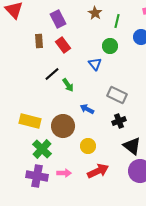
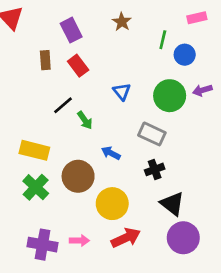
green line: (117, 21) -> (163, 40), moved
green circle: (110, 46) -> (170, 96), moved, size x1.5
yellow rectangle: (30, 121) -> (34, 150), moved
yellow circle: (88, 146) -> (112, 204), size x1.5
green cross: (42, 149) -> (36, 187), moved

